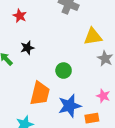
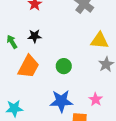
orange trapezoid: (40, 93) -> (29, 67), moved

